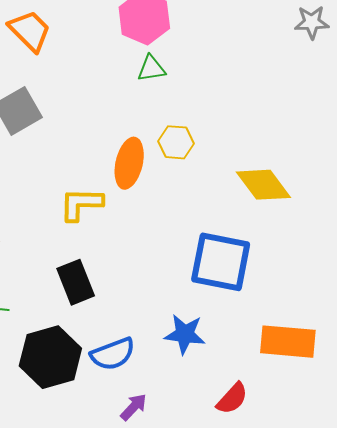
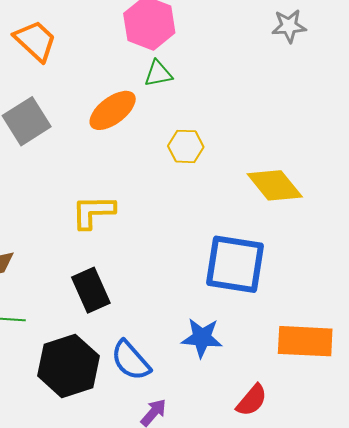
gray star: (312, 22) -> (289, 26), moved
orange ellipse: (129, 163) -> (113, 110), moved, turned 42
blue semicircle: (113, 354) -> (131, 360), turned 72

